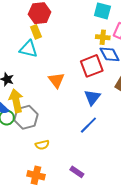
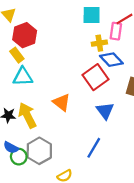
yellow rectangle: (36, 32) -> (17, 55), moved
yellow arrow: (16, 101) -> (27, 115), moved
blue line: (88, 125) -> (94, 148), moved

